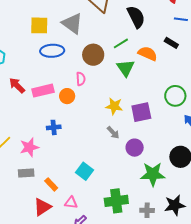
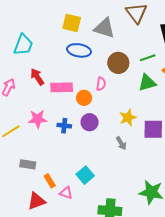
gray triangle: (72, 23) -> (104, 28), turned -30
green triangle: (126, 68) -> (147, 83), turned 36
yellow star: (114, 106) -> (128, 118), turned 30
pink star: (29, 147) -> (38, 119), moved
purple circle: (135, 148) -> (90, 122), moved
pink triangle: (71, 203) -> (66, 193), moved

